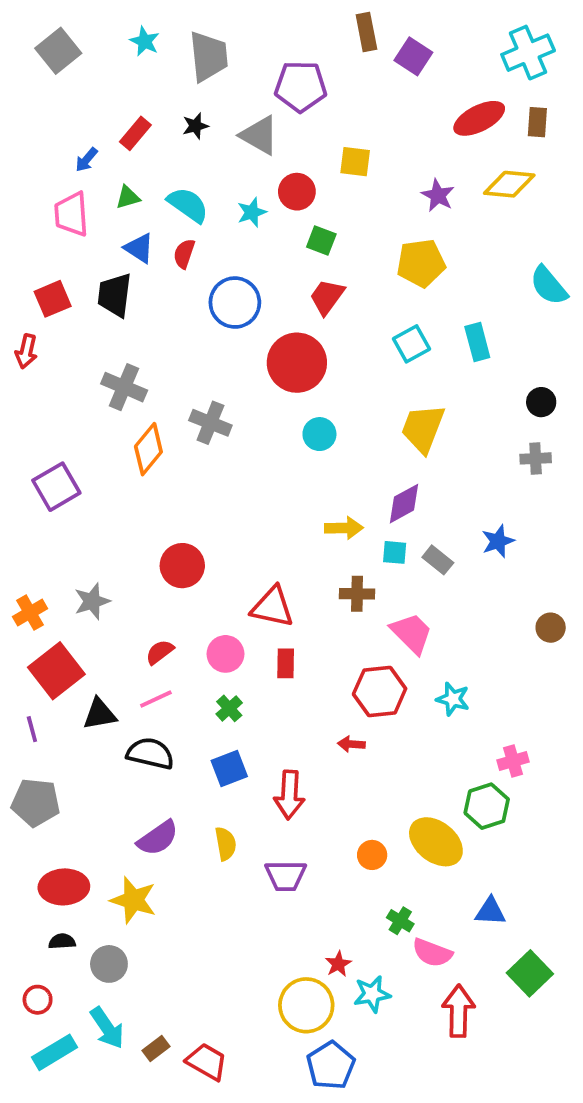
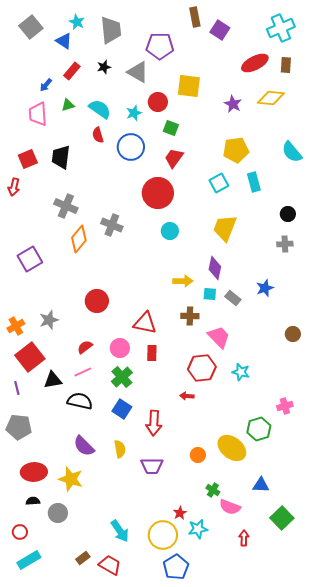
yellow square: (355, 162) -> (189, 86), size x1.4
blue triangle: (139, 248) -> (64, 41), moved
red semicircle: (184, 254) -> (98, 135), turned -35
yellow pentagon: (421, 263) -> (236, 150), moved
blue circle: (235, 303) -> (131, 147), moved
purple diamond: (404, 504) -> (215, 268), turned -50
green cross: (229, 708) -> (122, 377), size x1.5
pink cross: (513, 761) -> (285, 406), moved
blue square: (229, 769) -> (122, 409), turned -36
purple semicircle: (158, 838) -> (84, 446), turned 80
red arrow: (458, 1011) -> (244, 538), size x0.6
cyan arrow: (107, 1028) -> (120, 531), moved

